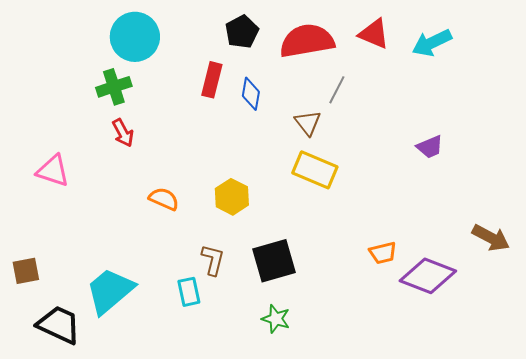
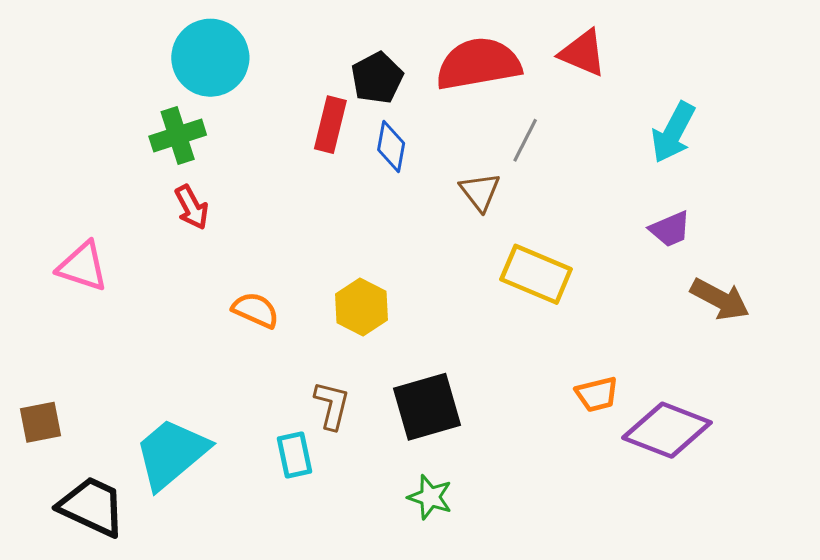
black pentagon: (242, 32) -> (377, 78), moved
cyan arrow: (432, 43) -> (673, 132), moved, turned -36
yellow rectangle: (315, 170) -> (536, 274), moved
brown arrow: (491, 238) -> (720, 299), moved

